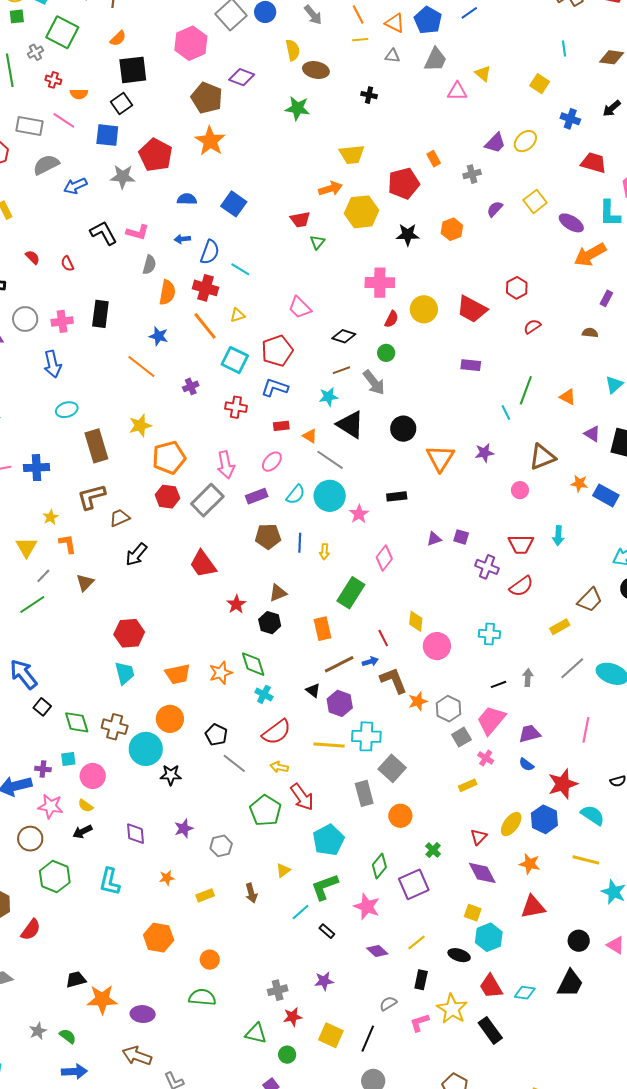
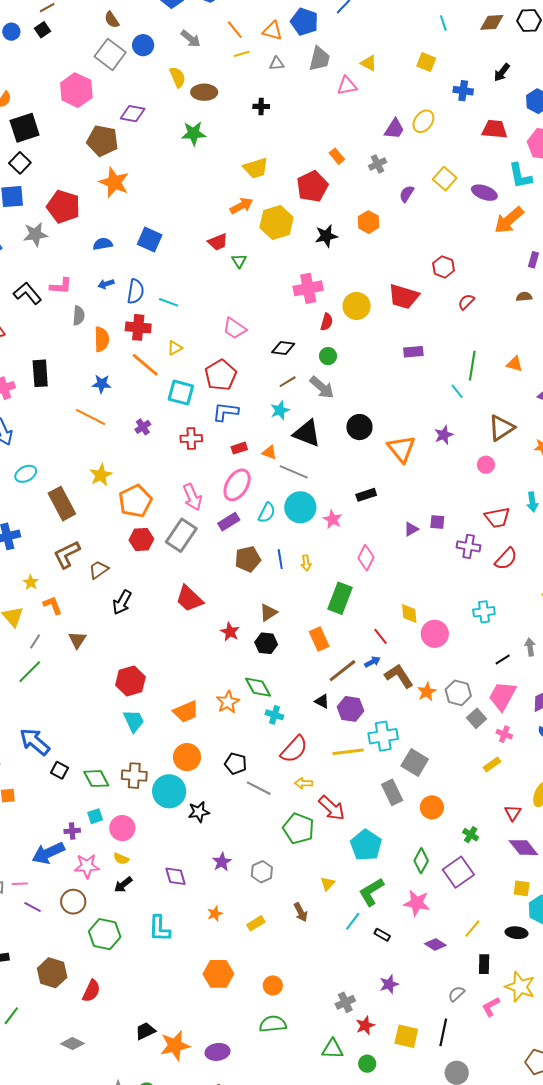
pink ellipse: (272, 462) -> (237, 485), size x1.5

